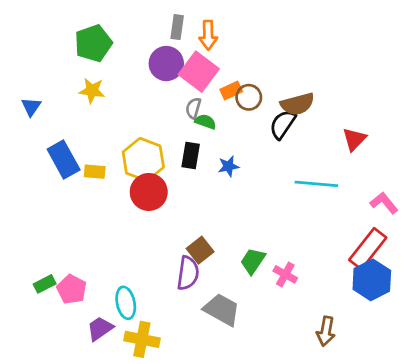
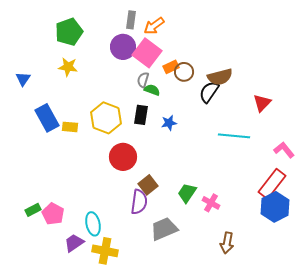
orange arrow: (208, 35) -> (154, 26), turned 55
red circle: (149, 192) -> (123, 157), moved
gray trapezoid: (222, 310) -> (164, 229), turned -52
brown arrow: (326, 331) -> (227, 243), moved

